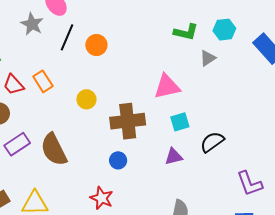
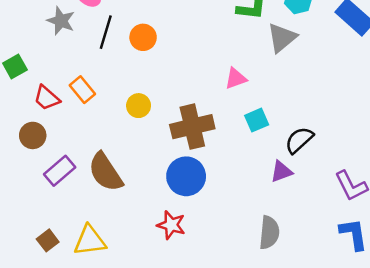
gray triangle: (208, 58) -> (282, 38), size x1.5
pink triangle: (167, 87) -> (236, 78), size x0.7
purple triangle: (174, 156) -> (281, 172), moved
blue circle: (118, 160) -> (186, 176), size x1.8

